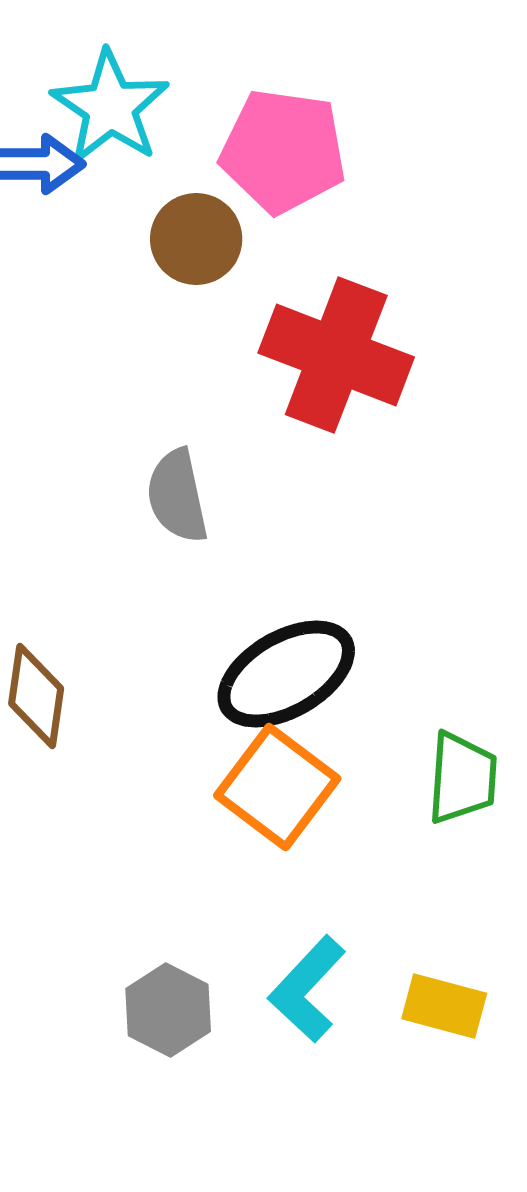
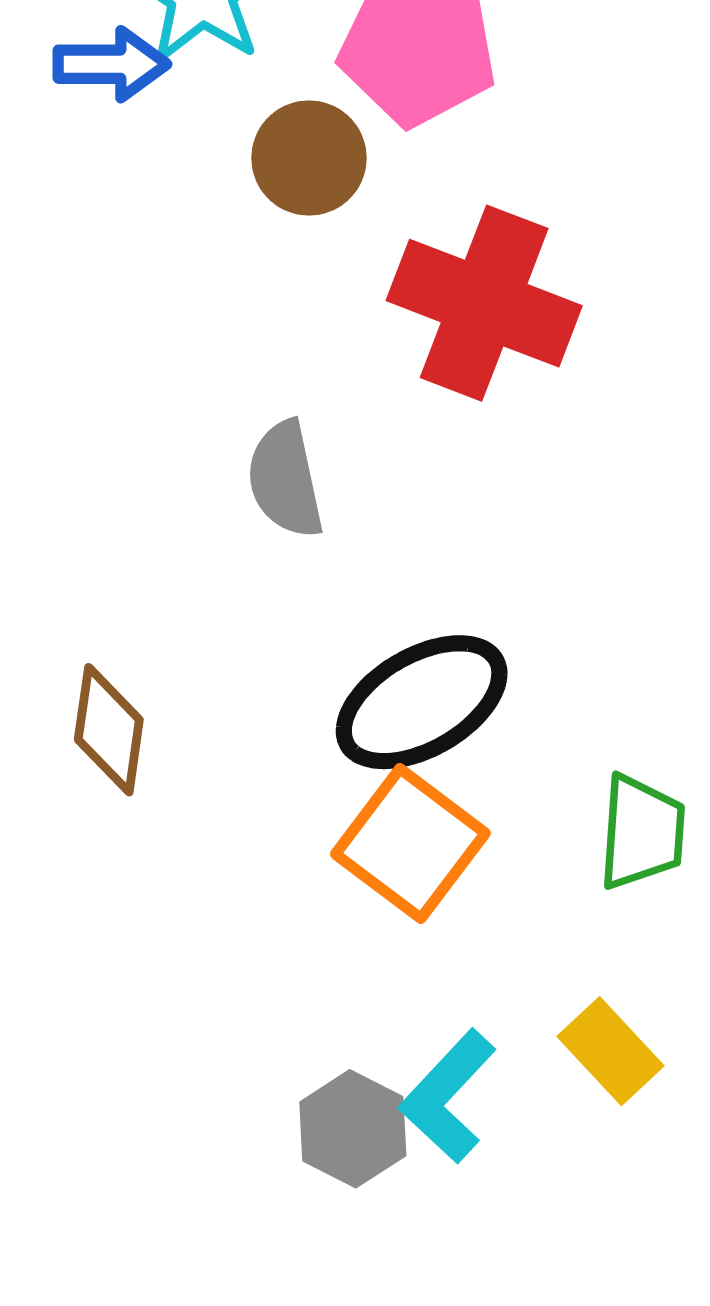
yellow rectangle: (444, 1006) -> (610, 1051), moved, turned 32
gray hexagon: (168, 1010) -> (353, 1129), moved

